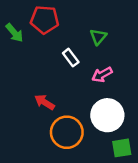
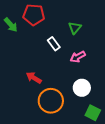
white circle: (107, 115) -> (82, 88), size x0.7
green square: (122, 148) -> (93, 113), turned 35

